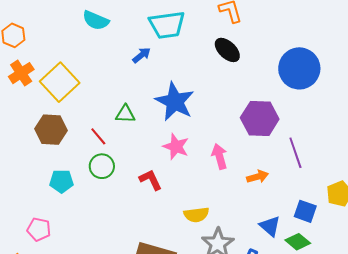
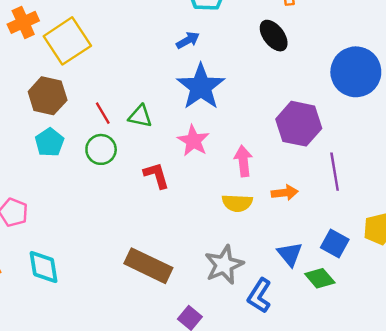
blue arrow: (141, 55) -> (188, 40), moved
green triangle: (125, 114) -> (140, 116), moved
cyan pentagon: (62, 181) -> (50, 142), moved, turned 30
yellow semicircle: (196, 215) -> (237, 203), moved

